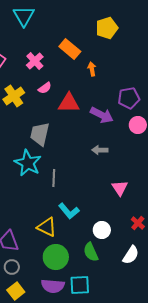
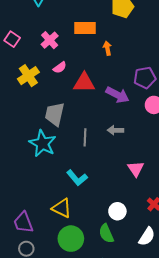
orange rectangle: (70, 49) -> (85, 28), turned -40
gray line: (54, 178) -> (85, 137), moved
cyan L-shape: (69, 211) -> (77, 178), moved

